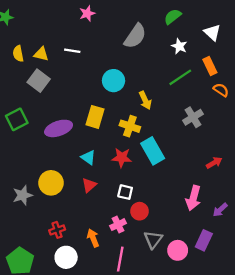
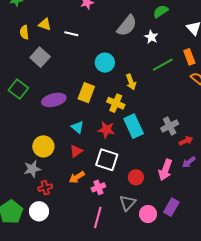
white star: (179, 46) -> (151, 37), moved
yellow triangle: (41, 54) -> (45, 24), moved
gray cross: (193, 117) -> (170, 126), moved
green square: (17, 119) -> (18, 89), turned -30
white square: (125, 192) -> (107, 160), size x1.6
gray star: (23, 195) -> (32, 169), moved
purple arrow: (220, 210) -> (189, 162), moved
red circle: (140, 211) -> (136, 177), moved
orange arrow: (93, 238) -> (77, 177), moved, turned -105
white circle: (66, 257) -> (39, 211), moved

